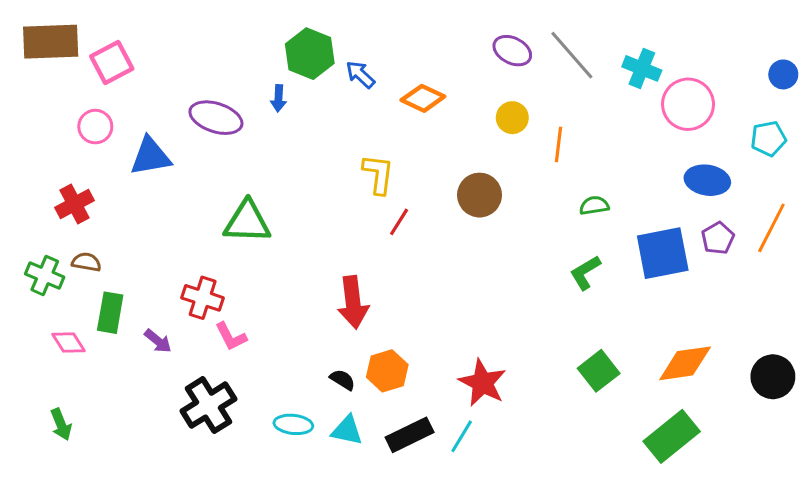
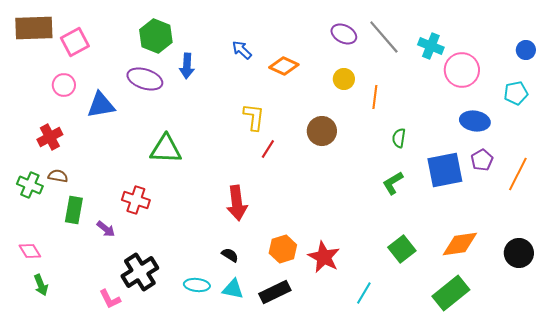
green hexagon: (310, 54) -> (156, 36), moved
blue arrow: (278, 98) -> (187, 66), size x1.4
green semicircle: (594, 205) -> (399, 138), turned -72
orange line: (771, 228) -> (518, 174), moved
pink L-shape: (231, 337) -> (110, 299), moved
pink diamond: (69, 342) -> (30, 251), moved
orange hexagon: (387, 371) -> (283, 249), moved
cyan line: (462, 436) -> (364, 293), moved

